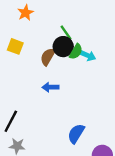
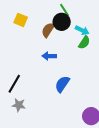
green semicircle: (76, 52) -> (84, 42), moved
blue semicircle: (76, 134) -> (62, 84), moved

